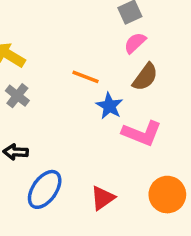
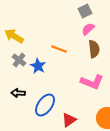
brown semicircle: (145, 77) -> (94, 49), turned -42
blue star: (109, 106) -> (38, 66), moved
blue ellipse: (45, 189) -> (45, 105), moved

